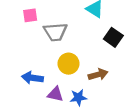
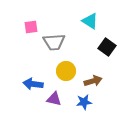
blue star: (78, 97) -> (84, 102), moved

